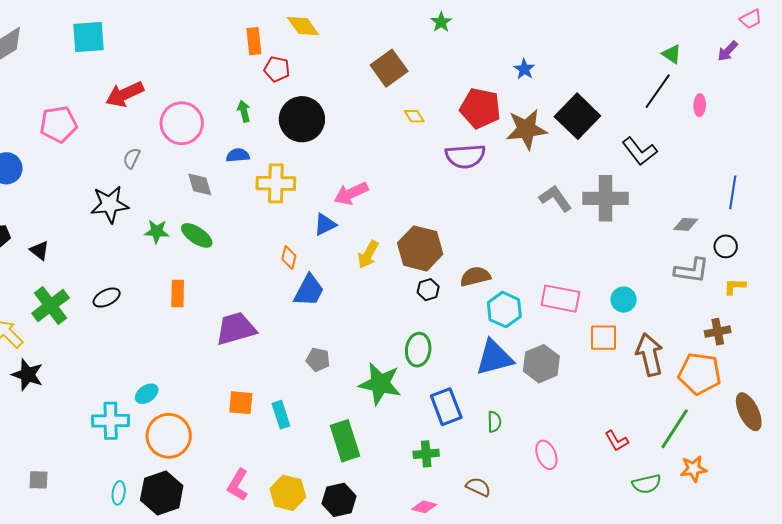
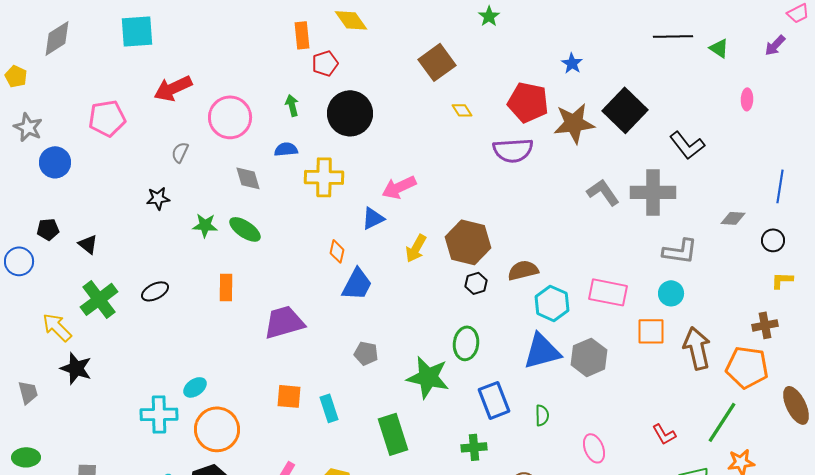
red pentagon: (277, 69) -> (325, 63), turned -30
black line: (658, 91) -> (673, 36), moved, turned 54
black star: (110, 204) -> (158, 198), size x0.6
gray L-shape: (692, 270) -> (680, 251), moved

